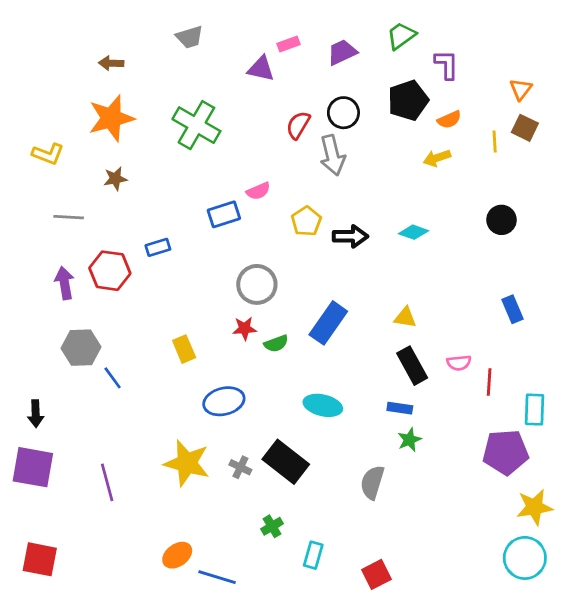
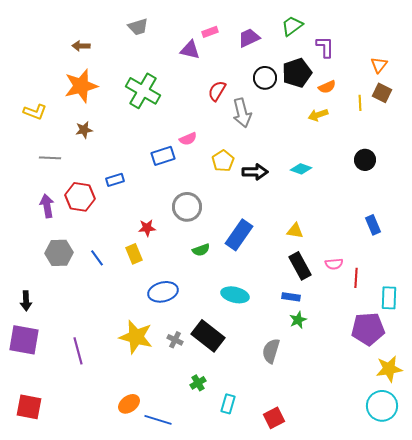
black circle: (343, 113) -> (265, 78), moved
red star: (245, 328) -> (147, 228), moved
blue line: (113, 378) -> (97, 258), moved

